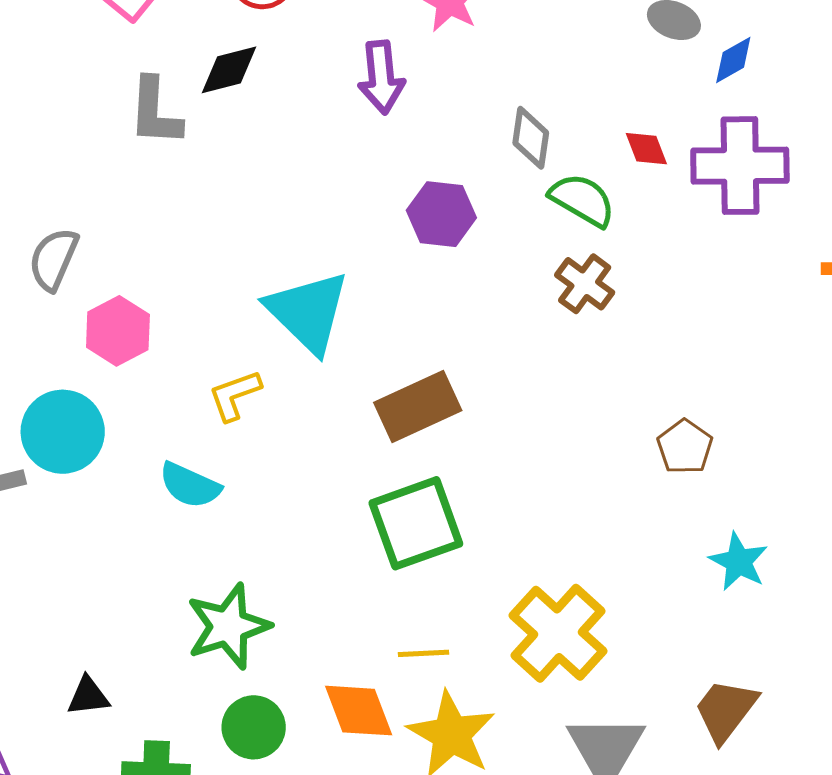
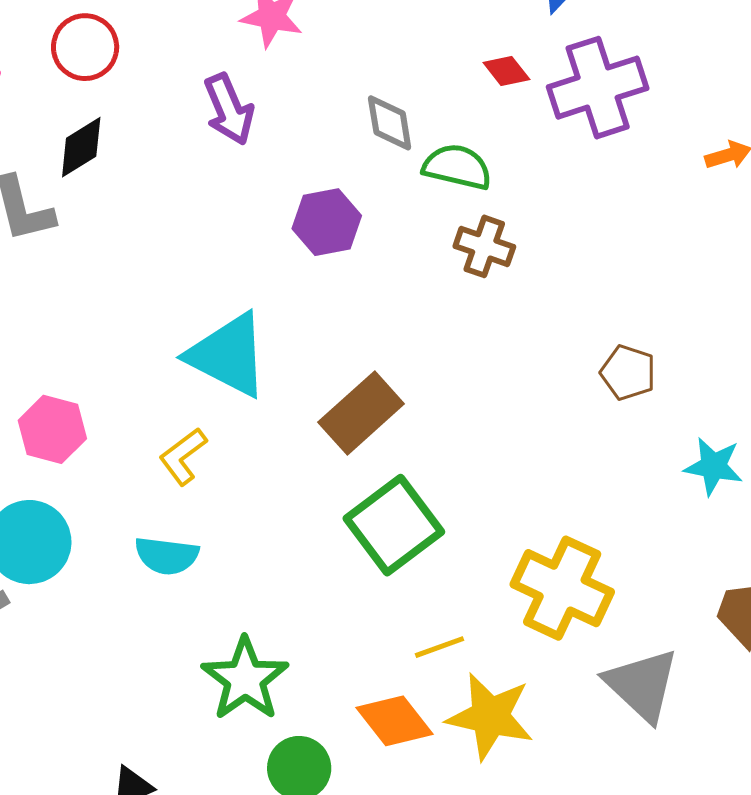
red diamond: (646, 149) -> (506, 71), moved

